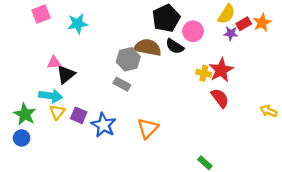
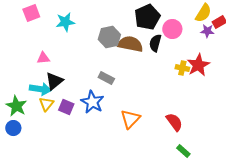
black semicircle: (175, 46) -> (155, 43), turned 72
gray hexagon: (128, 59) -> (109, 37), moved
black triangle: (66, 74) -> (54, 81), moved
red semicircle: (220, 98) -> (174, 122), moved
blue star: (104, 125) -> (92, 102), moved

